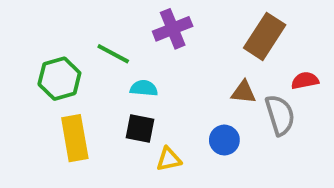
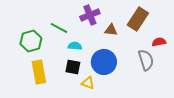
brown triangle: (244, 92) -> (111, 30), moved
blue circle: (224, 140) -> (104, 62), moved, size x1.6
yellow triangle: (169, 159) -> (88, 83), turned 32

